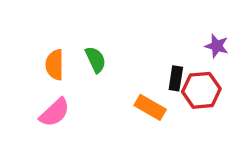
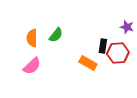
green semicircle: (96, 60) -> (56, 35), turned 63

